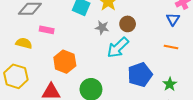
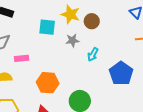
brown circle: (128, 24) -> (92, 21), moved
cyan arrow: (118, 48) -> (93, 54), size x0.6

